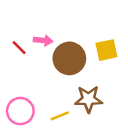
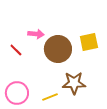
red line: (19, 48) -> (16, 50), moved

